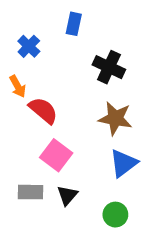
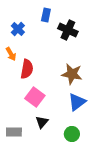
black cross: (109, 67) -> (68, 30), moved
red semicircle: (43, 110) -> (27, 69), turned 60
gray rectangle: (30, 192) -> (14, 132), moved

